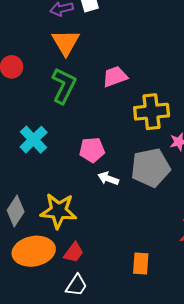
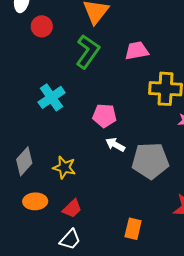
gray pentagon: (151, 168) -> (150, 161), moved
yellow star: (59, 211) -> (64, 167), size x0.7
orange ellipse: (34, 251) -> (35, 201), size x0.6

